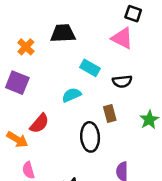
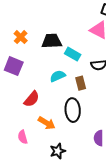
black trapezoid: (63, 33) -> (52, 41), moved
brown rectangle: (110, 113) -> (81, 83), moved
orange arrow: (17, 139) -> (47, 123), moved

